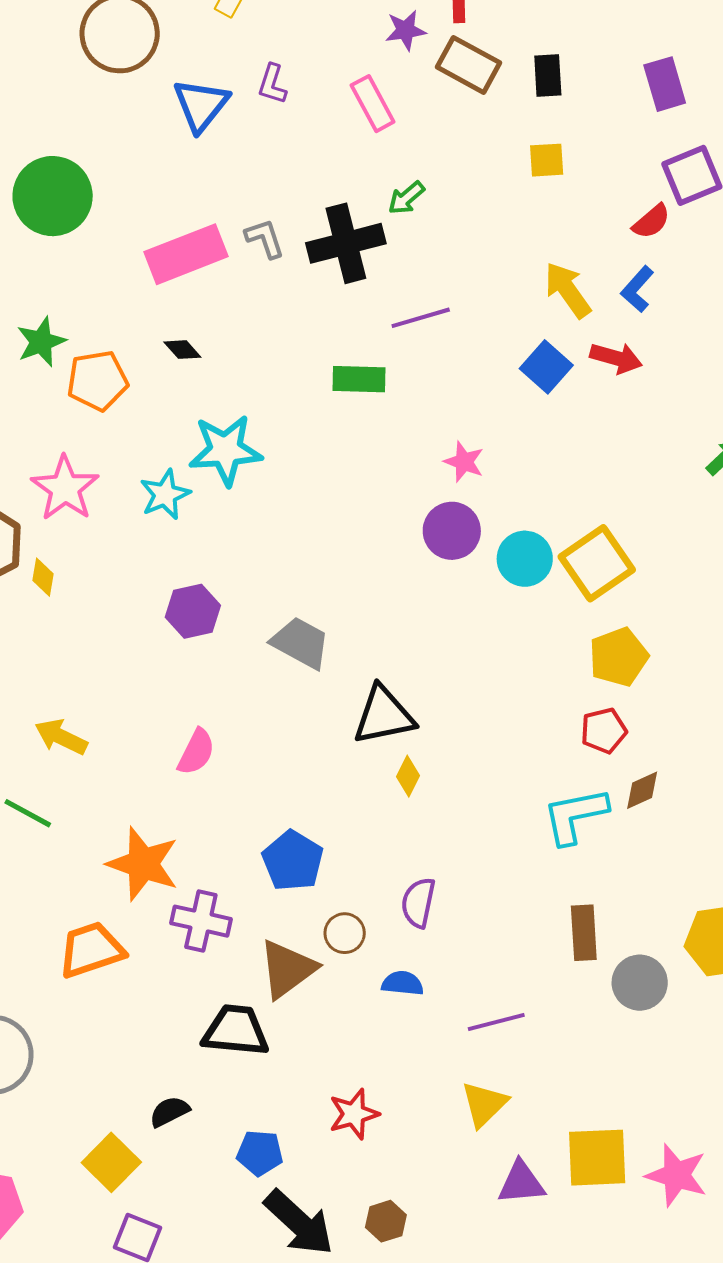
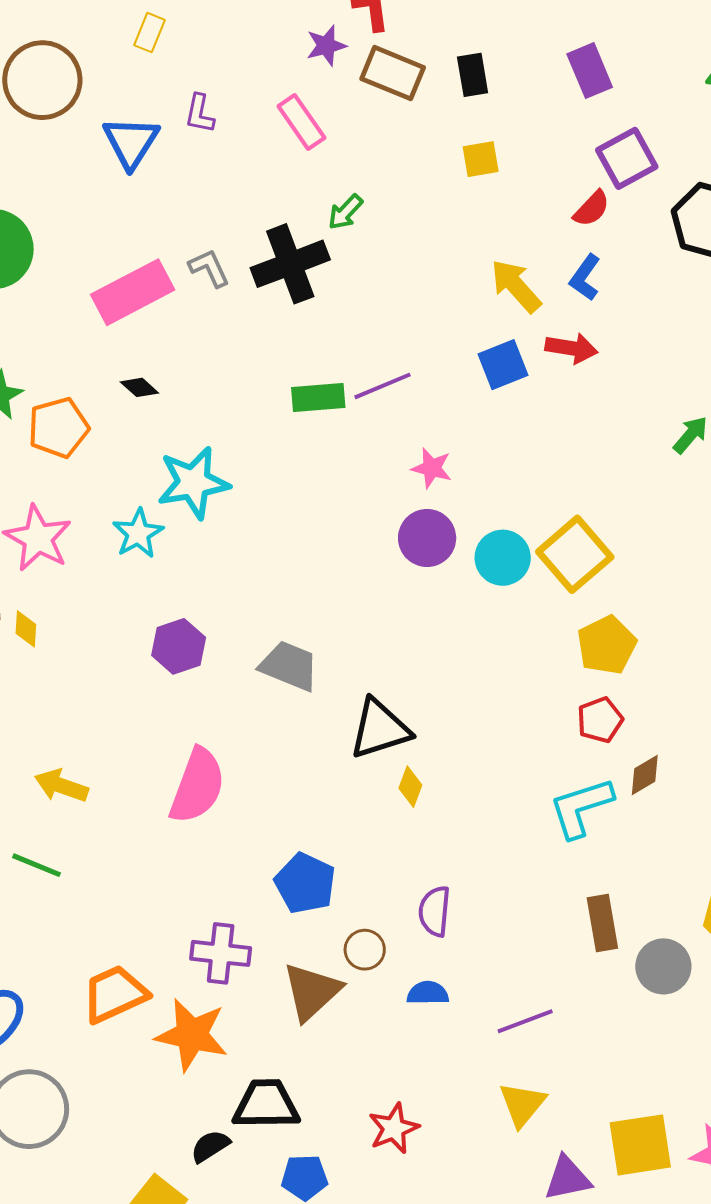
purple line: (421, 318) -> (382, 386), moved
blue square: (546, 367) -> (503, 365), turned 33
pink semicircle: (196, 752) -> (197, 786), size x1.6
orange star: (143, 864) -> (192, 1035), moved
black trapezoid: (236, 1031) -> (266, 1104), moved

